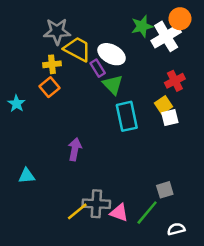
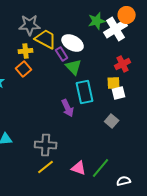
yellow square: (163, 105) -> (114, 83), turned 32
purple arrow: (75, 149) -> (68, 108), moved, turned 144
gray square: (165, 190) -> (112, 121), moved, turned -32
gray cross: (96, 204) -> (46, 145), moved

